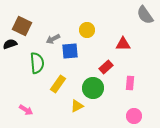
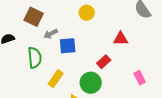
brown square: (22, 26) -> (34, 17), moved
yellow circle: (87, 30) -> (87, 13), moved
pink rectangle: (130, 83) -> (140, 78), moved, turned -32

